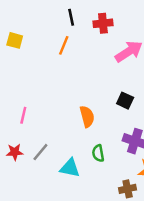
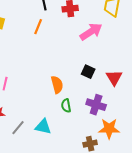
gray line: (40, 152) -> (18, 128), moved
green semicircle: (98, 153) -> (66, 106), moved

